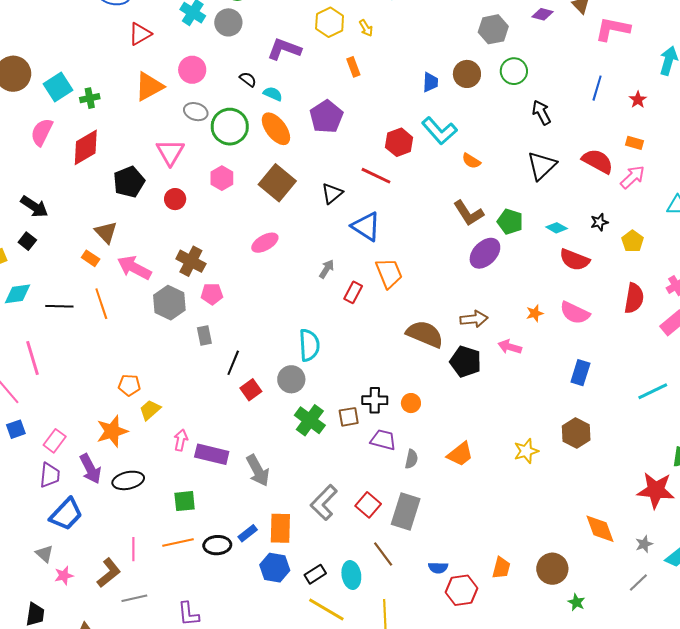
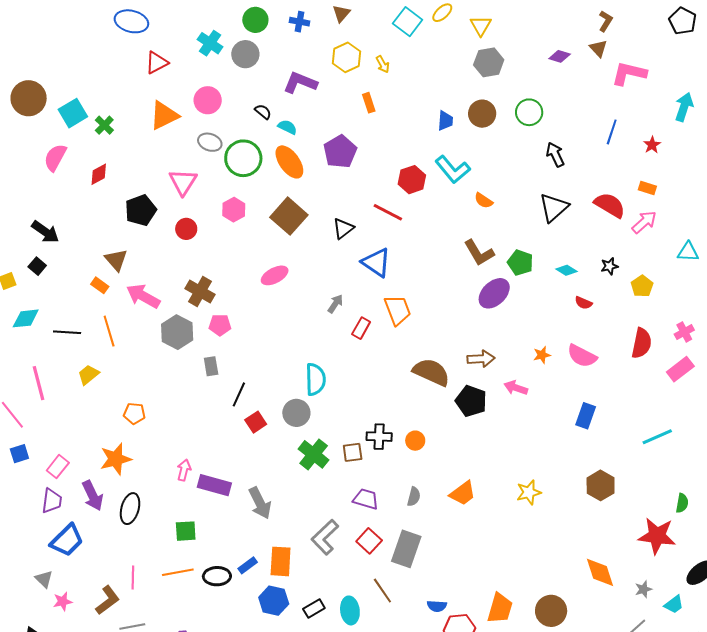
gray hexagon: (493, 29) -> (489, 62), moved
green cross: (90, 98) -> (104, 125), turned -36
red diamond: (86, 147) -> (99, 174), size x0.6
red semicircle: (575, 260) -> (583, 303), size x0.6
yellow trapezoid: (150, 410) -> (88, 375), moved
brown hexagon: (576, 433) -> (601, 485), moved
purple trapezoid: (383, 440) -> (366, 499), moved
black ellipse: (128, 480) -> (130, 509), turned -64
orange trapezoid: (501, 568) -> (500, 608), size x1.4

